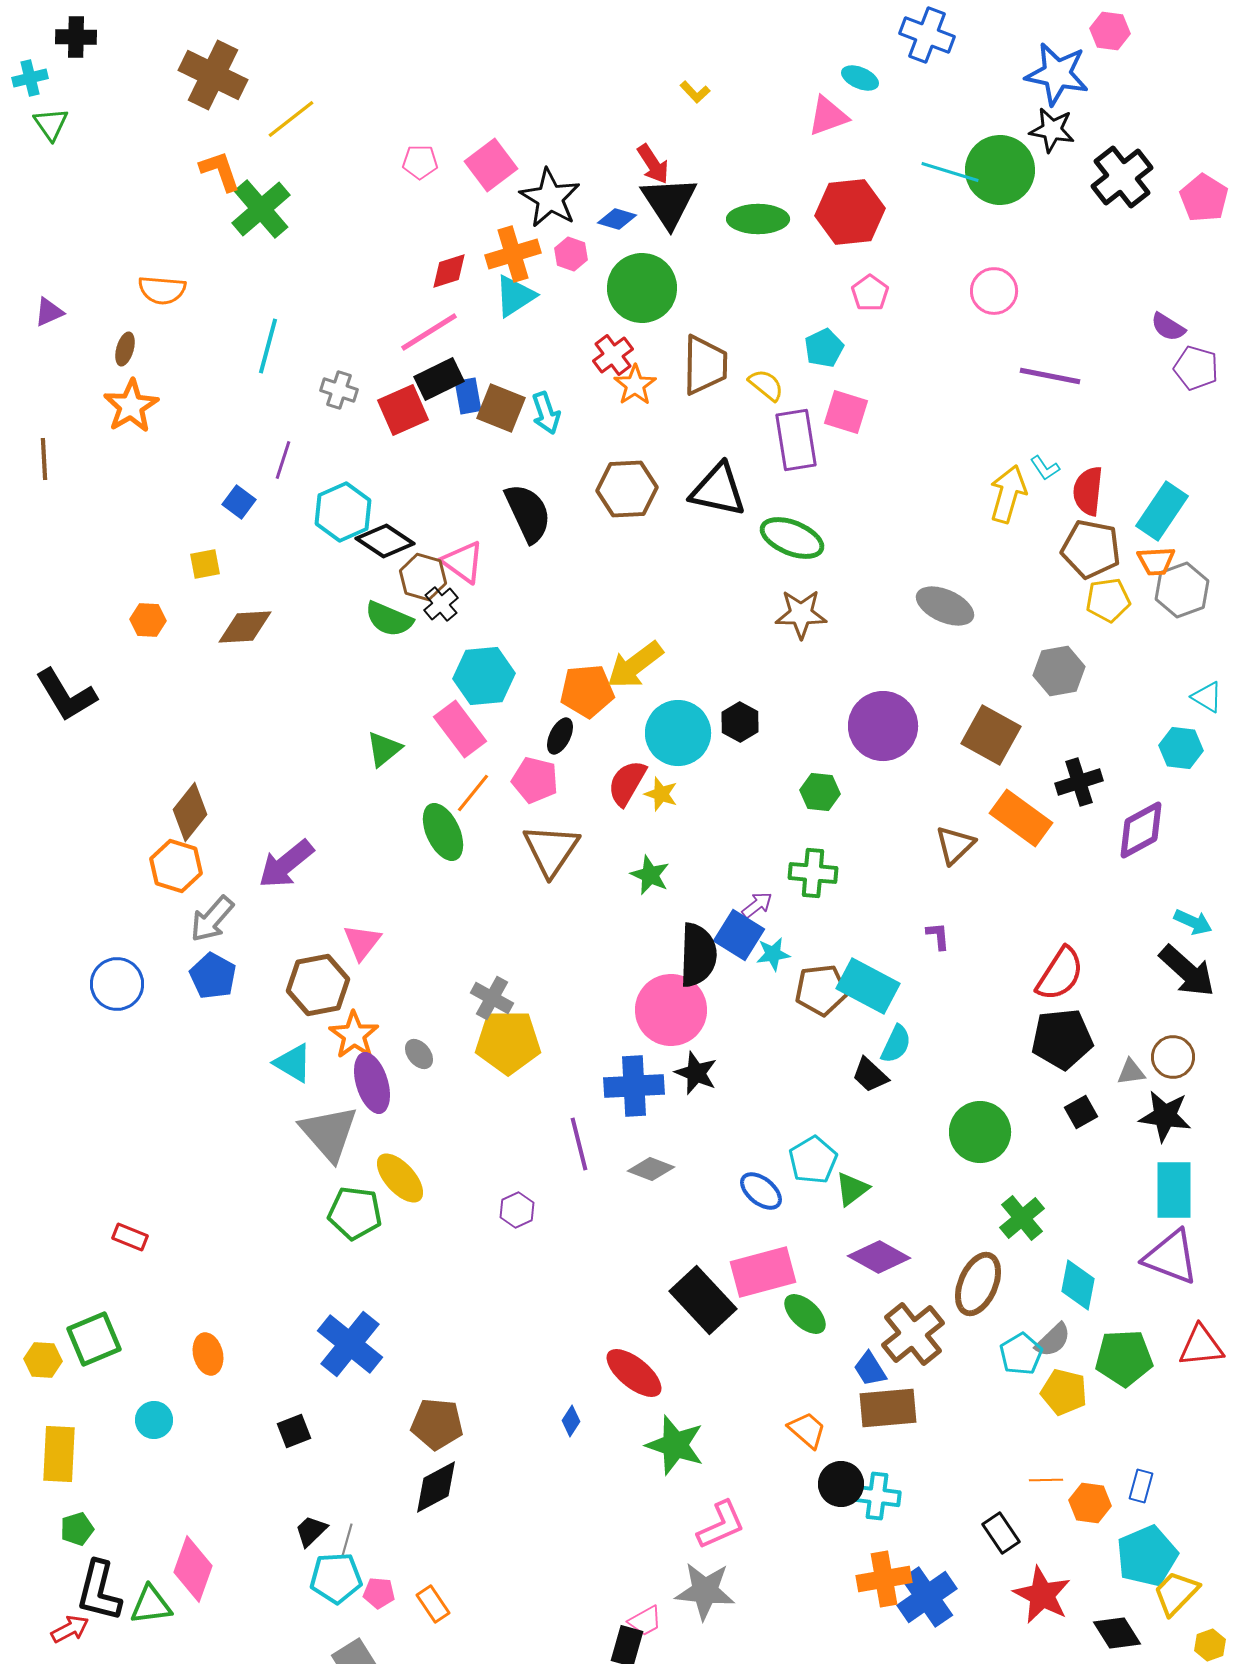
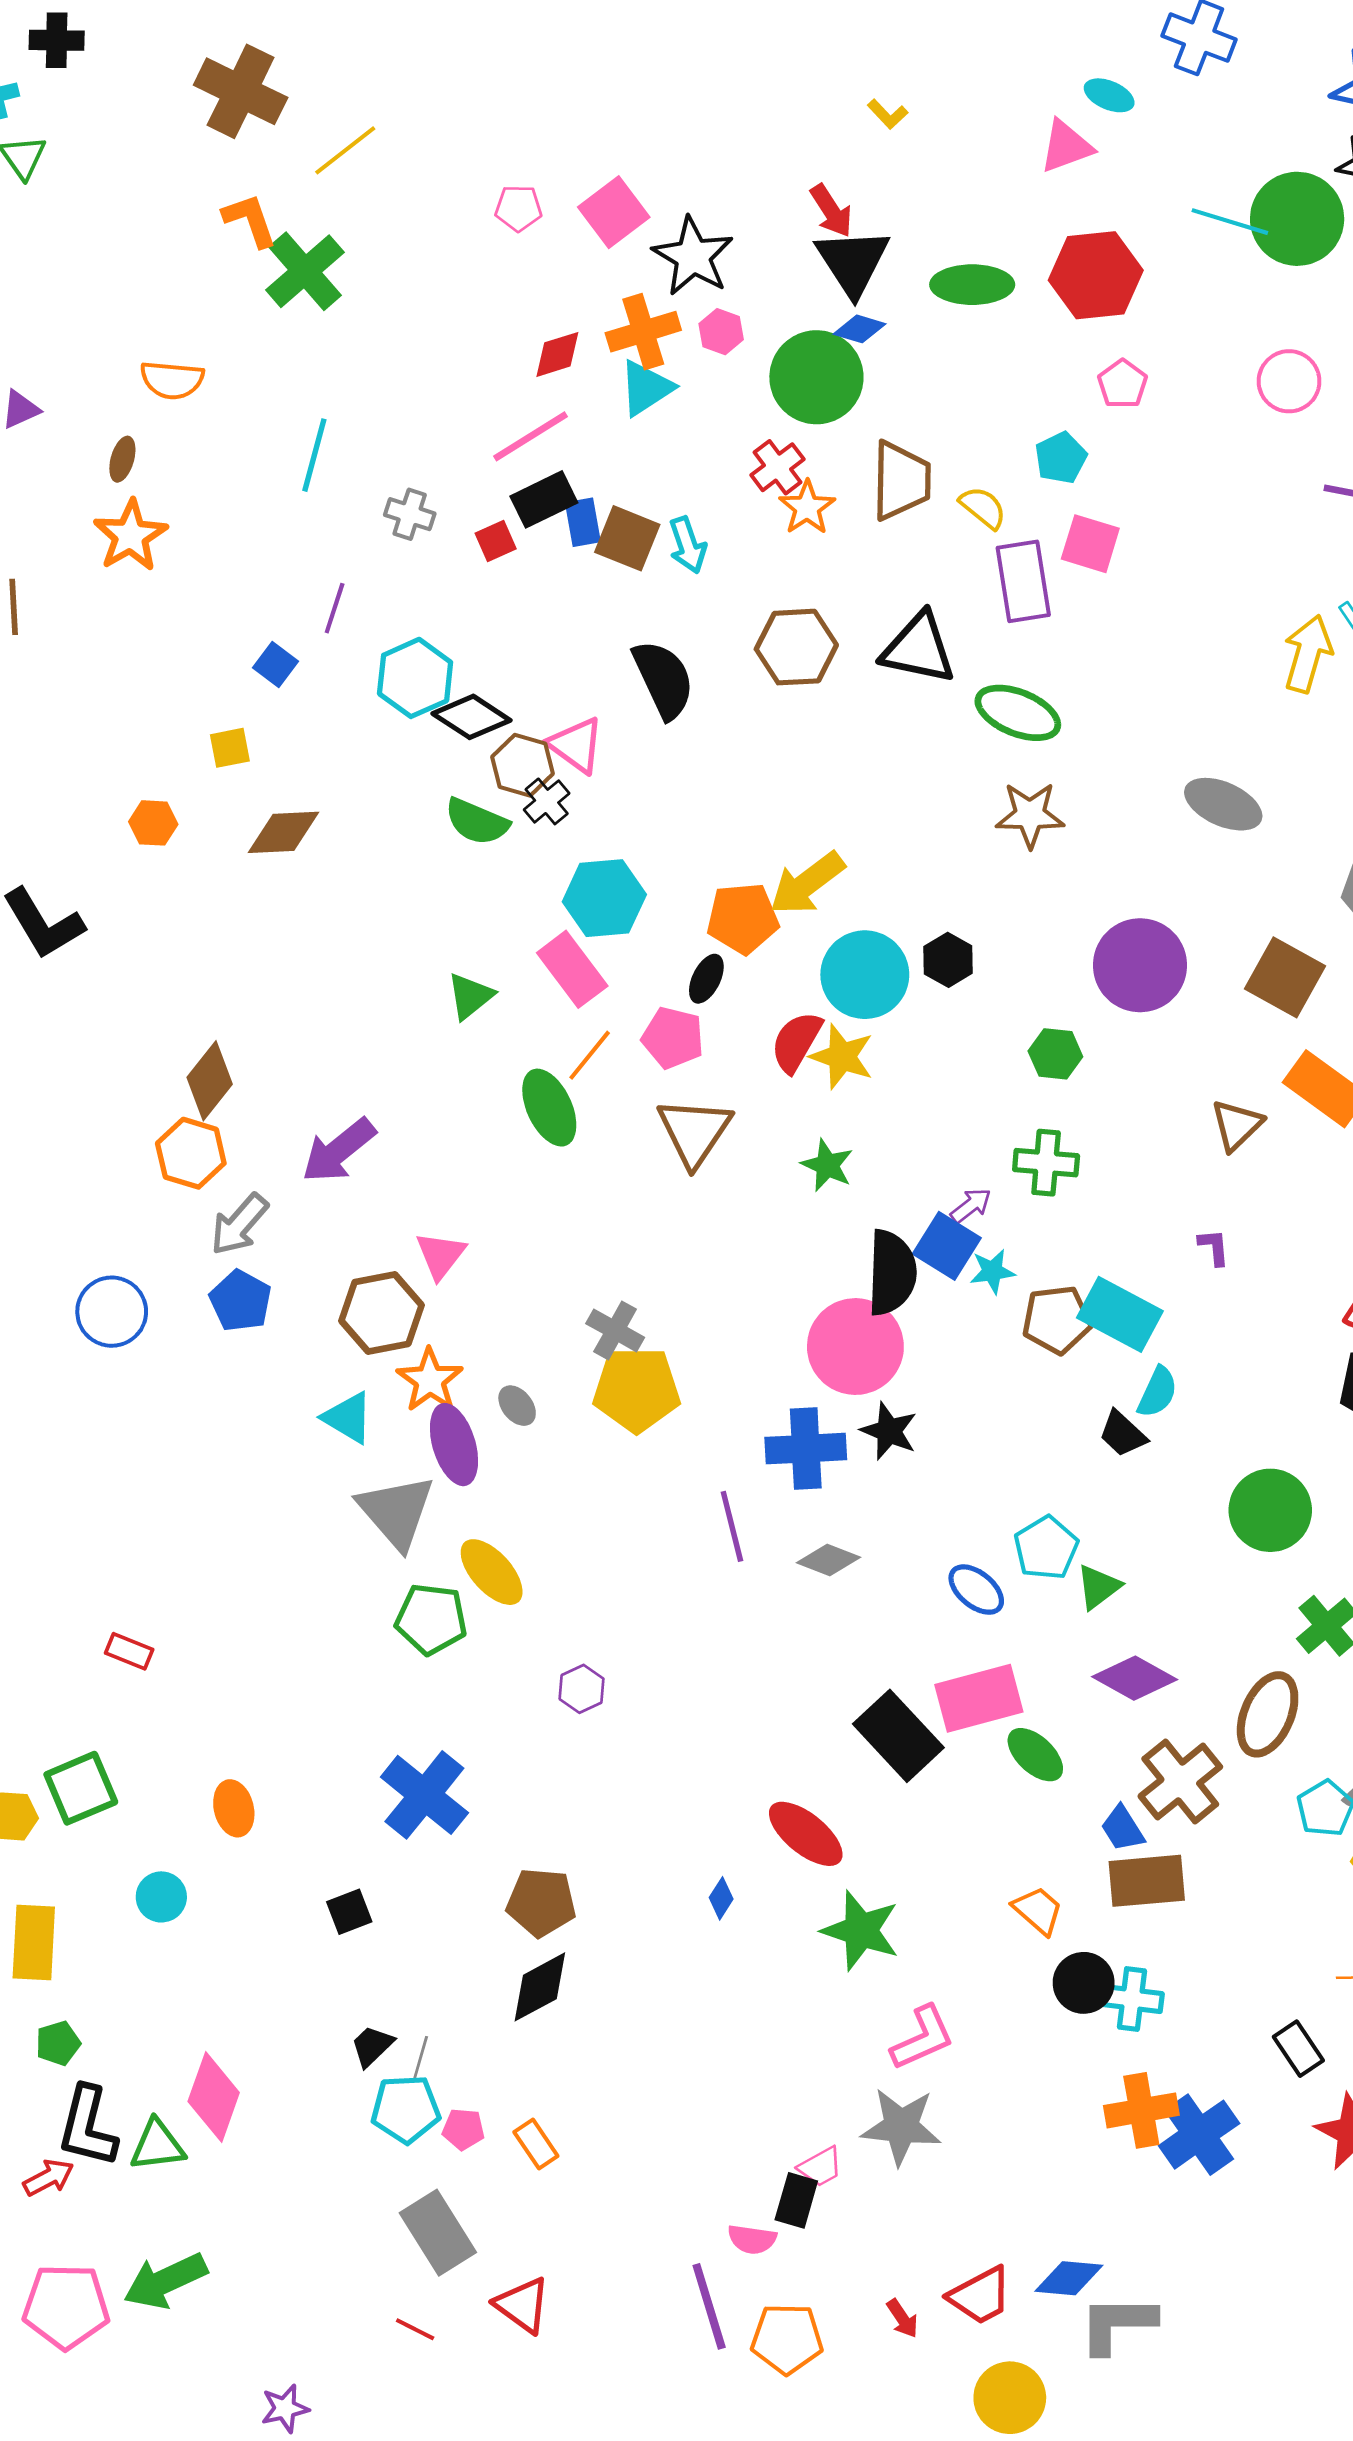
blue diamond: (617, 219) -> (859, 329), moved
red square: (403, 410) -> (496, 541), size x0.6
yellow star: (661, 794) -> (842, 1057), size x1.4
purple hexagon: (517, 1210) -> (582, 1689), moved

